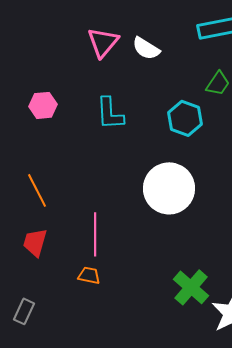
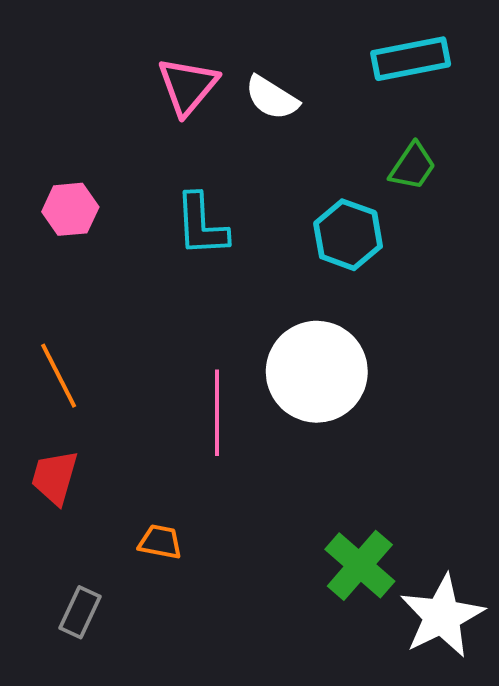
pink line: (95, 234) -> (217, 413), moved
gray rectangle: (24, 311) -> (80, 612), moved

